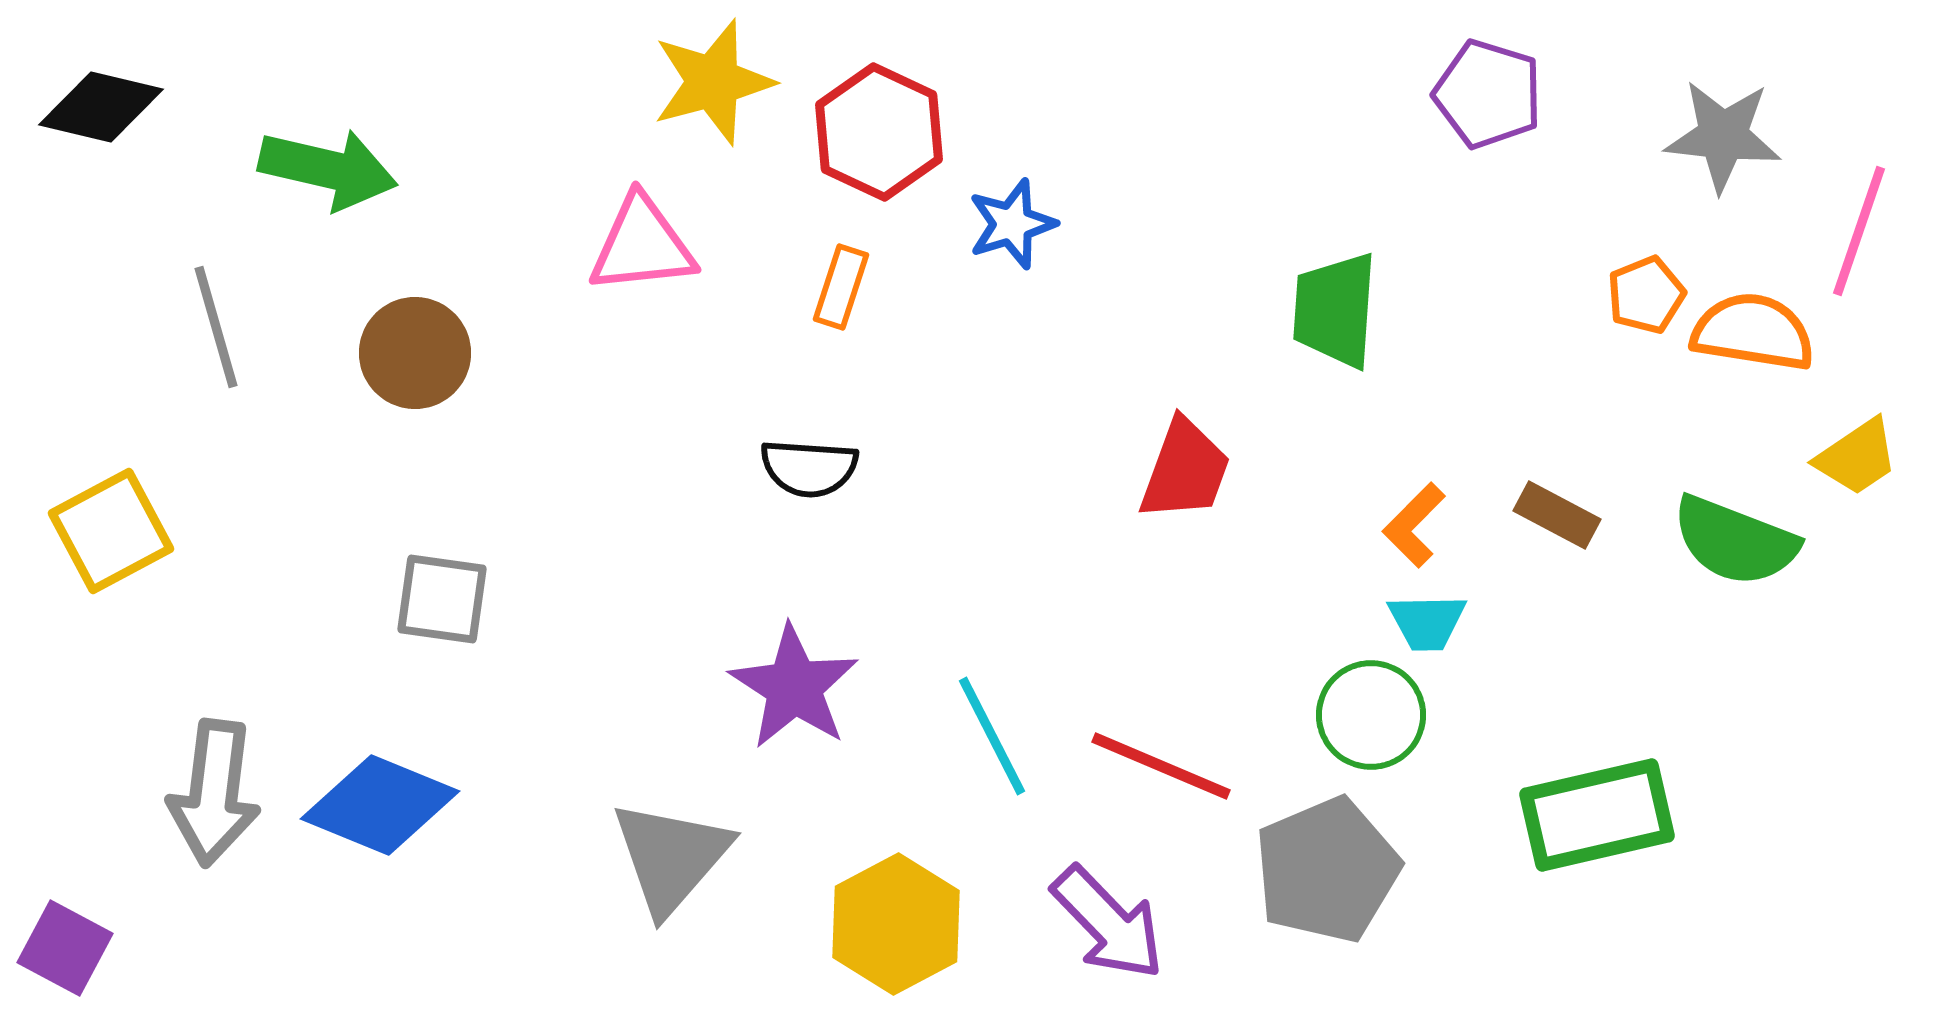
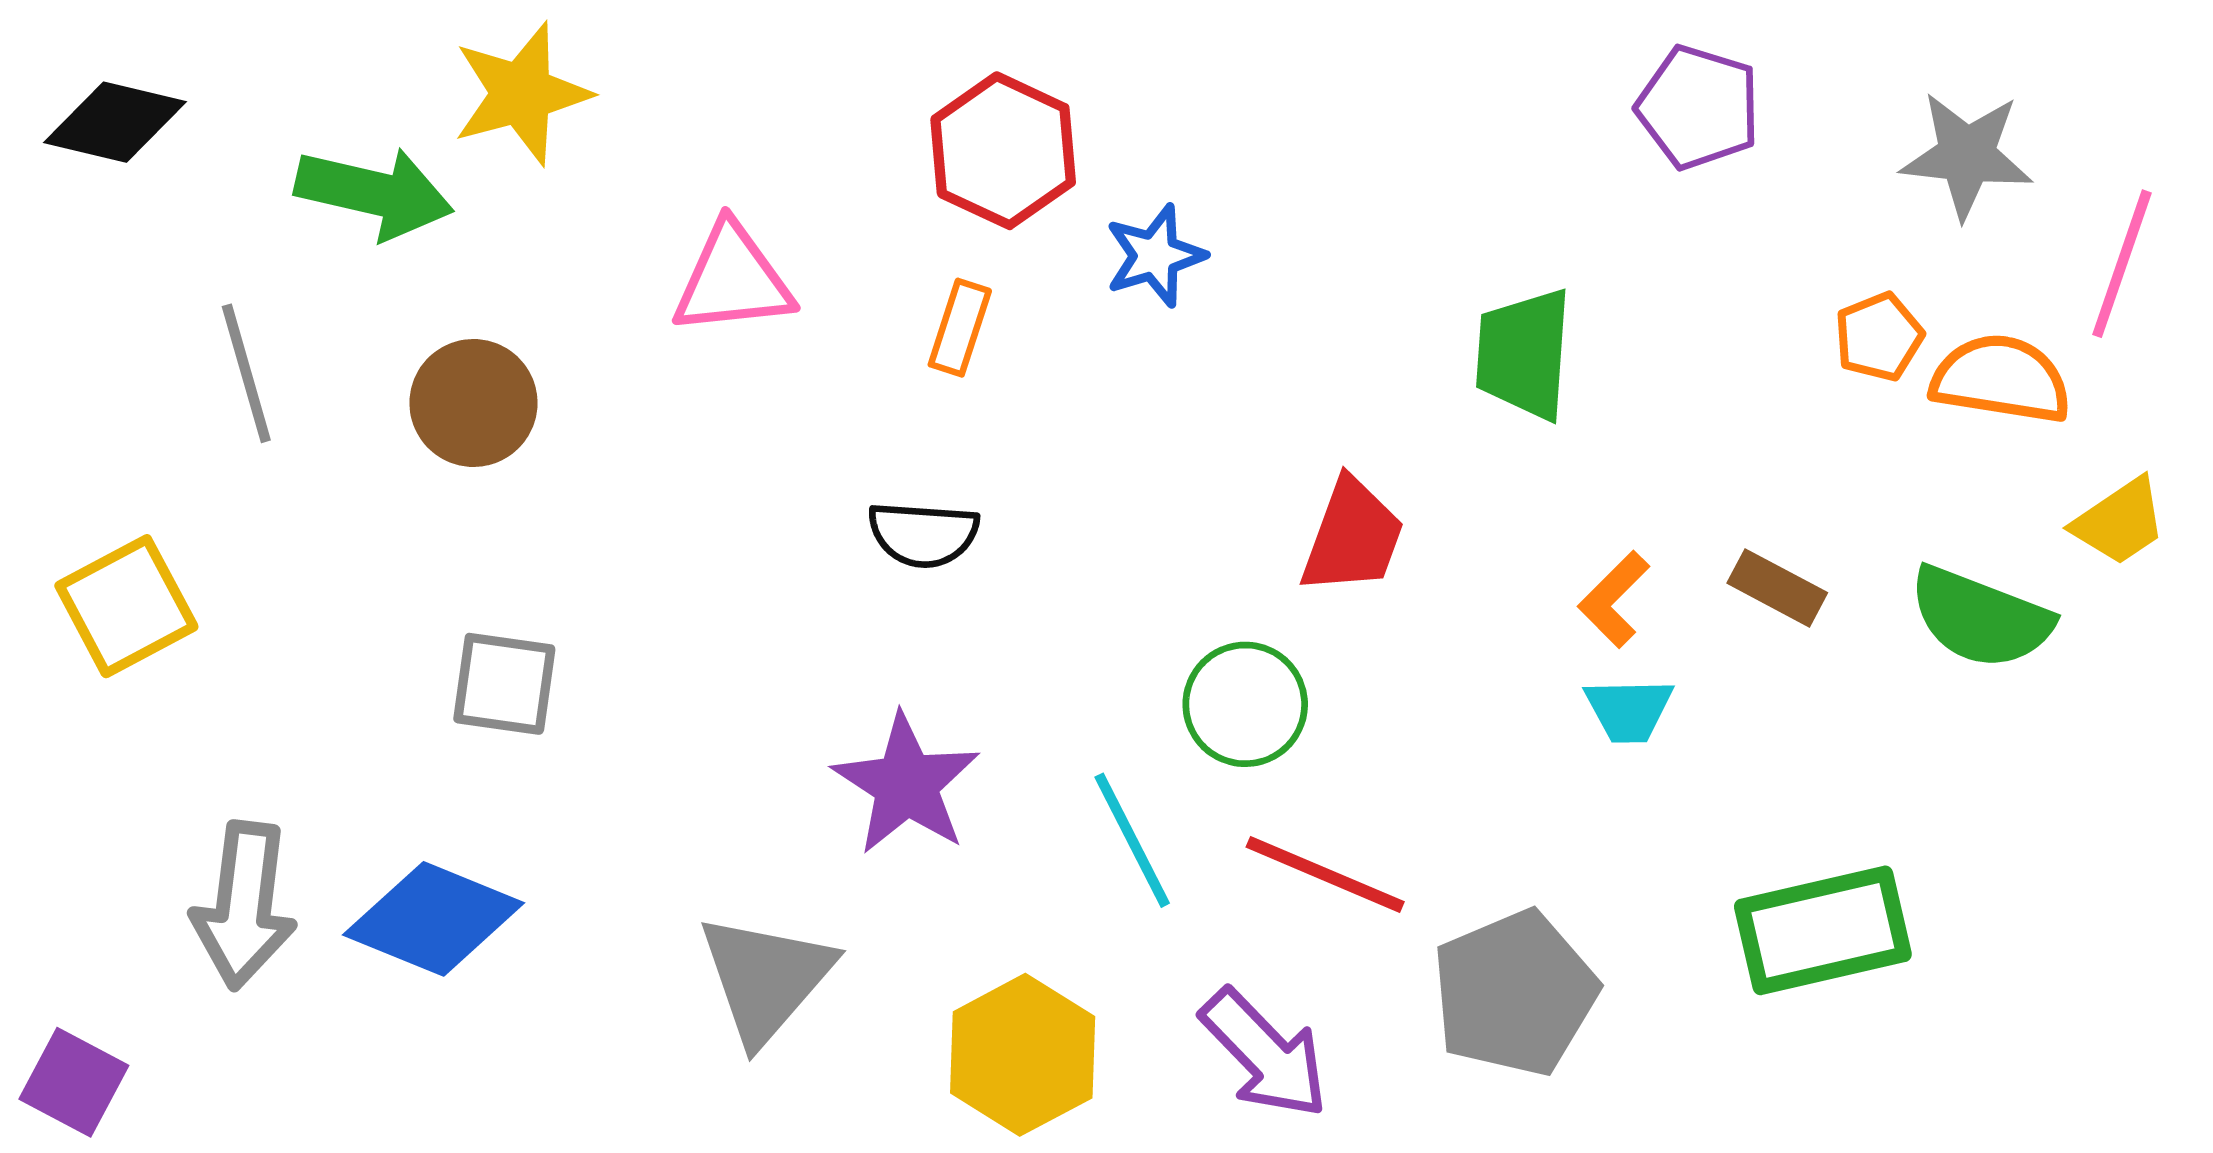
yellow star: (713, 82) -> (521, 94), moved
green circle: (1371, 715) -> (1245, 704), moved

